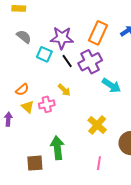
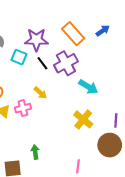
orange rectangle: (98, 33) -> (73, 34), turned -65
yellow cross: (97, 125) -> (83, 119), moved
green arrow: (57, 148) -> (35, 152), size x0.6

